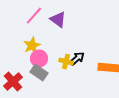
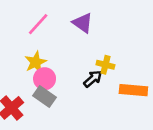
purple triangle: (58, 20) -> (83, 23), moved
yellow cross: (66, 62) -> (105, 65), moved

